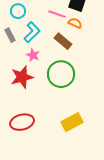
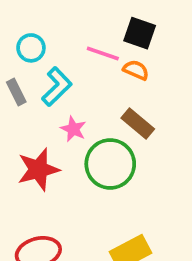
brown rectangle: (63, 41) -> (138, 123), moved
pink star: (33, 55) -> (73, 129), moved

